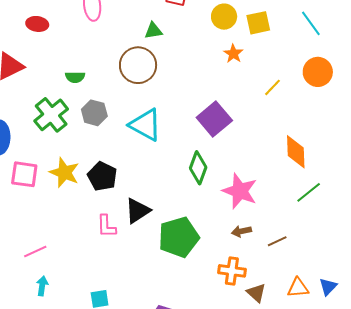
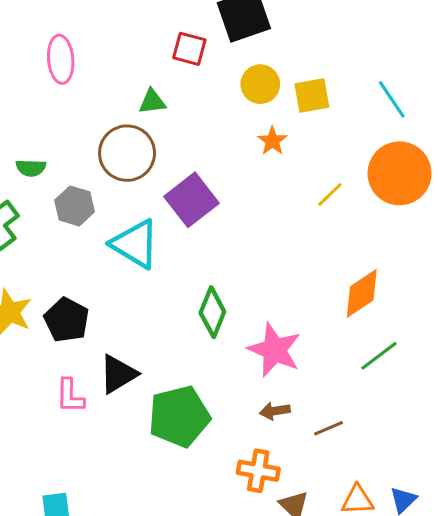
orange circle: (318, 72) -> (399, 173), size x1.4
gray hexagon: (94, 113) -> (75, 206), moved
purple square: (214, 119) -> (192, 200), moved
orange diamond: (296, 152) -> (362, 293), turned 56

